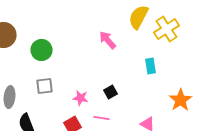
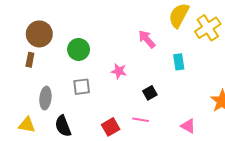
cyan rectangle: (150, 66) -> (179, 62), moved
pink star: (80, 98) -> (119, 71), moved

